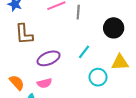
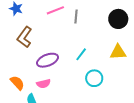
black circle: (114, 28) -> (118, 19), moved
brown L-shape: (24, 34) -> (24, 37), turned 40
yellow triangle: (120, 62) -> (118, 52), moved

